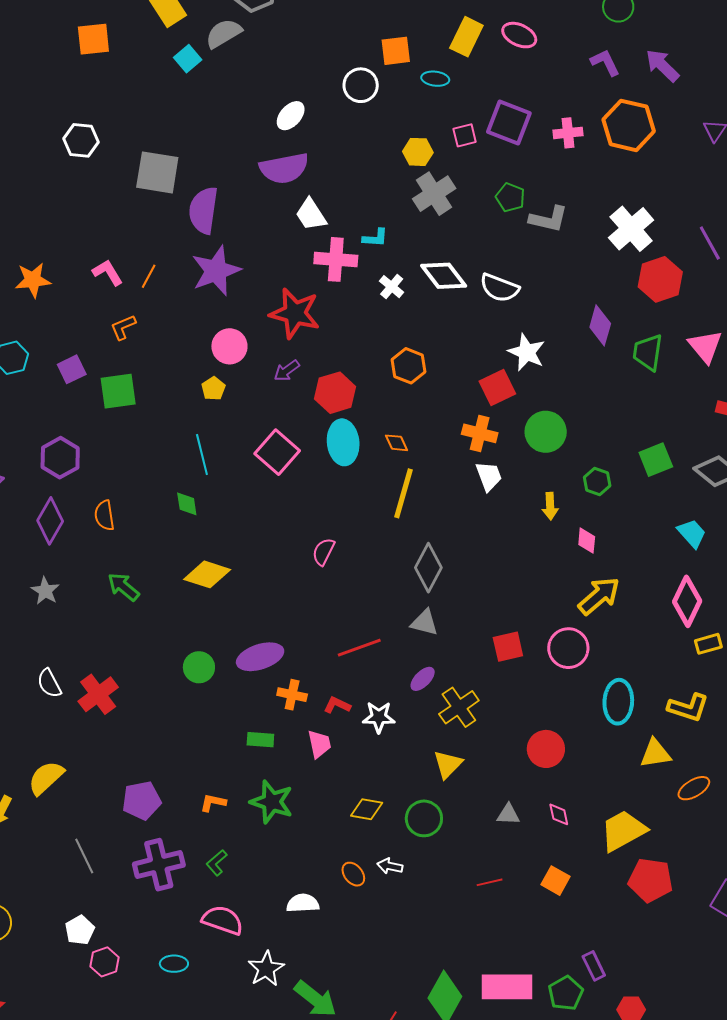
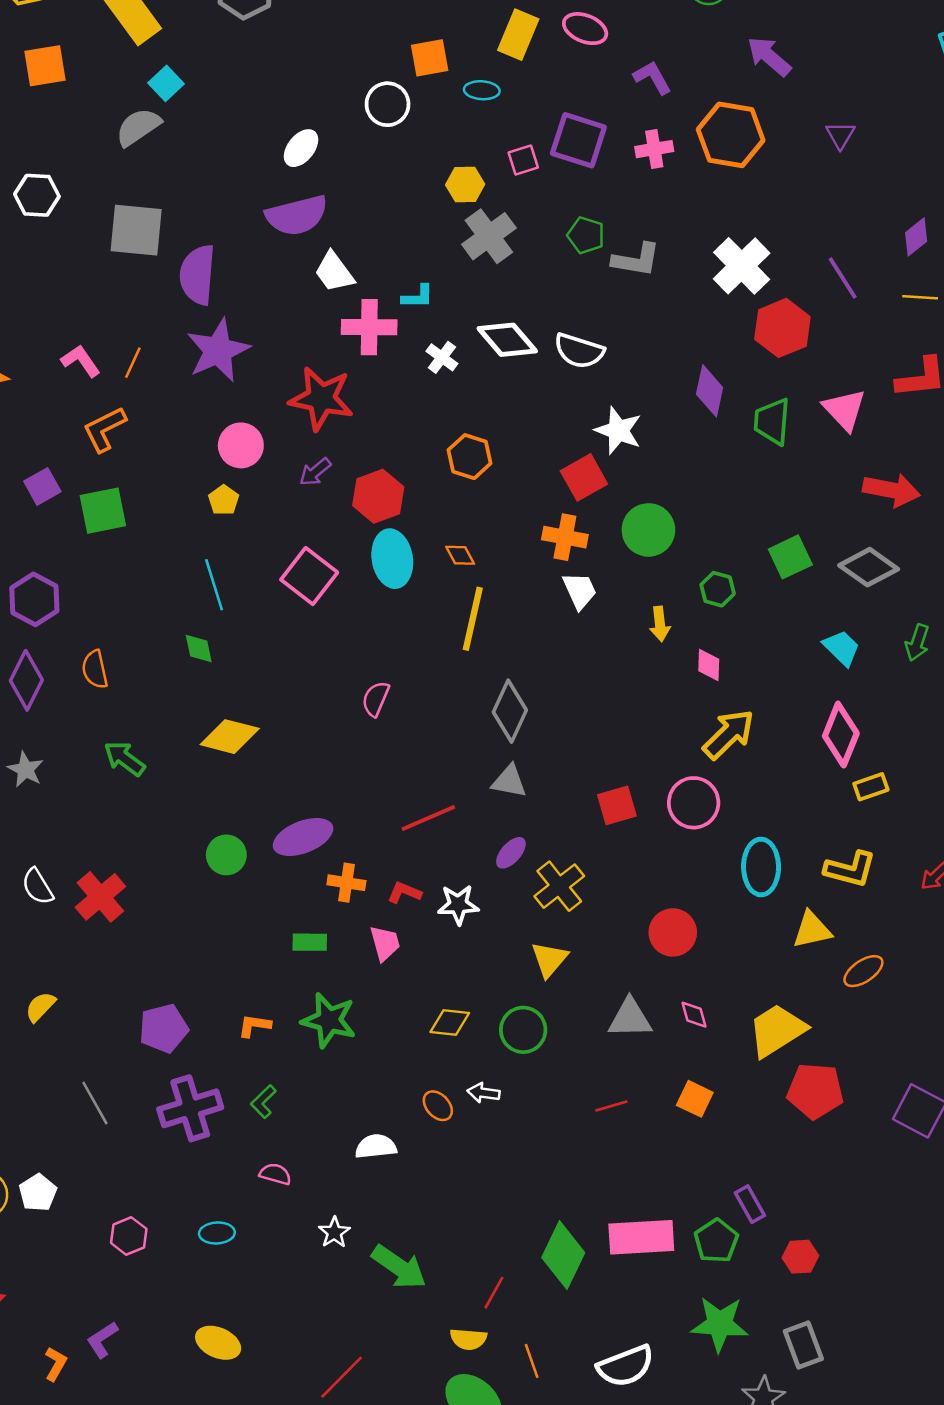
gray semicircle: (224, 33) -> (138, 127), moved
purple L-shape: (605, 62) -> (652, 77), moved
orange L-shape: (123, 327) -> (104, 429), size x1.4
yellow semicircle: (46, 778) -> (40, 1007), size x0.7
gray triangle: (508, 814) -> (630, 1018), size x1.5
pink semicircle: (223, 920) -> (275, 1174), size x0.6
white pentagon: (80, 930) -> (38, 1193), moved
white star: (266, 969) -> (334, 1232), size x0.7

